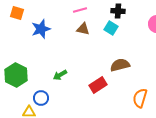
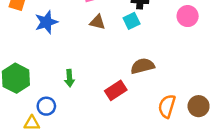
cyan square: (111, 28) -> (132, 21), turned 32
green arrow: (60, 75) -> (69, 78), turned -64

